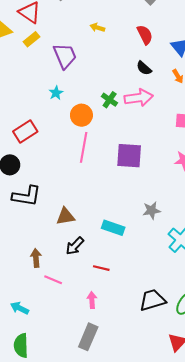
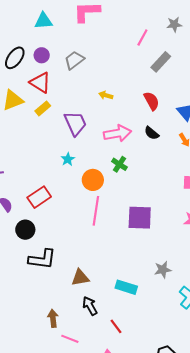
pink arrow: (139, 98) -> (117, 133), moved
black arrow: (75, 246) -> (90, 306), turned 108
red line: (101, 268) -> (116, 326), turned 42

